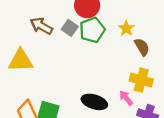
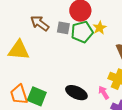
gray square: (70, 28) -> (63, 28), turned -32
yellow star: (126, 28) -> (100, 28), moved

